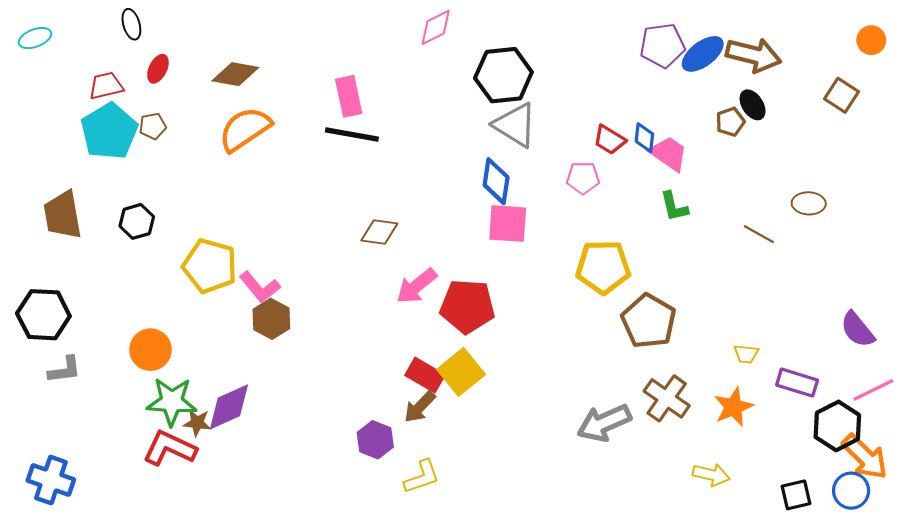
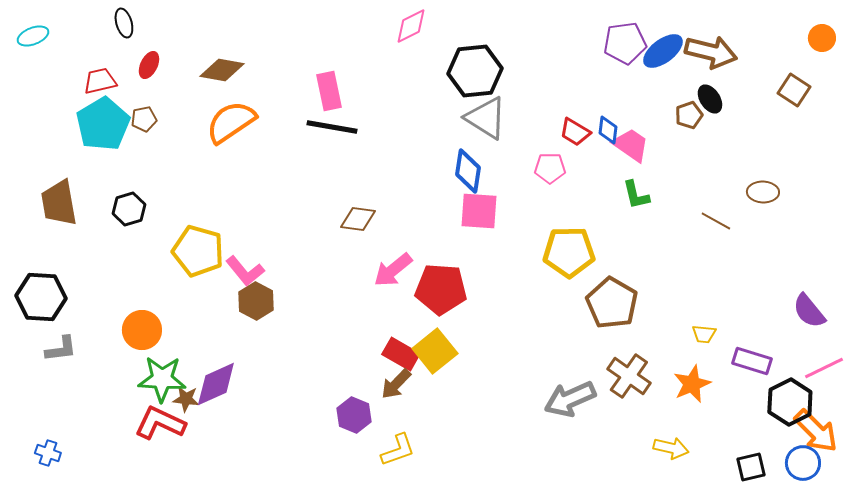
blue cross: (51, 480) -> (48, 453), size x0.6

